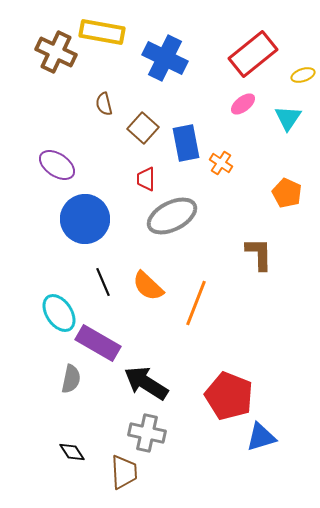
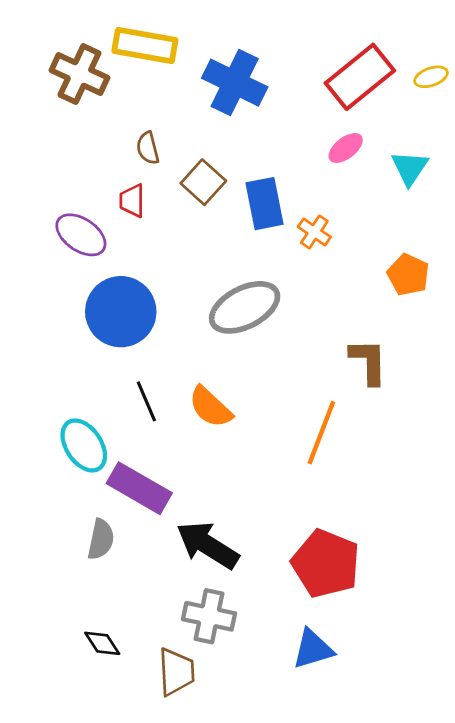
yellow ellipse: (303, 75) -> (431, 77), moved
red trapezoid: (146, 179) -> (132, 201), moved
orange line: (196, 303) -> (321, 433), moved
blue triangle: (261, 437) -> (313, 649), moved

